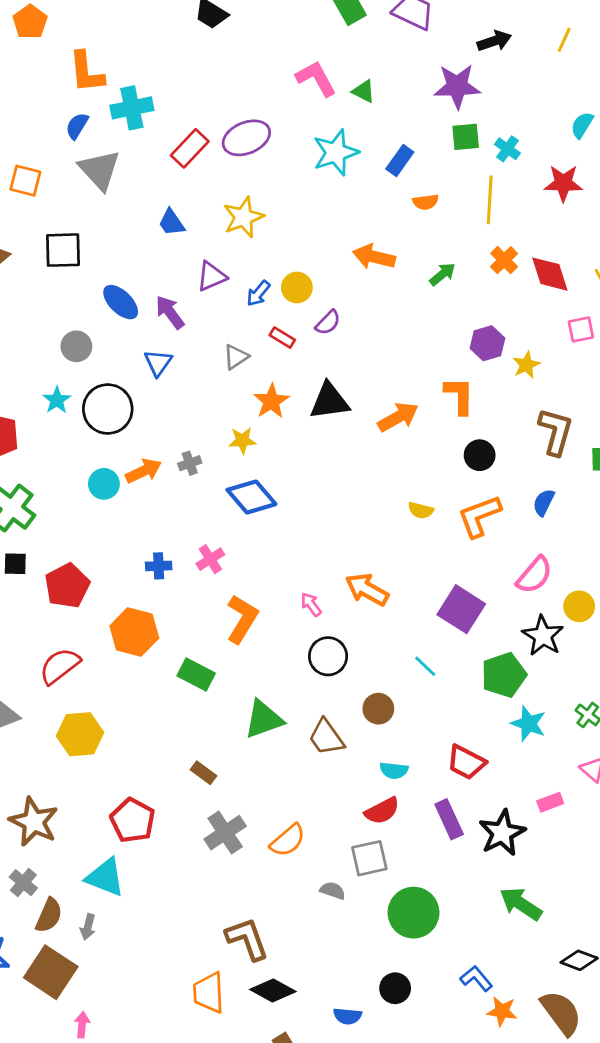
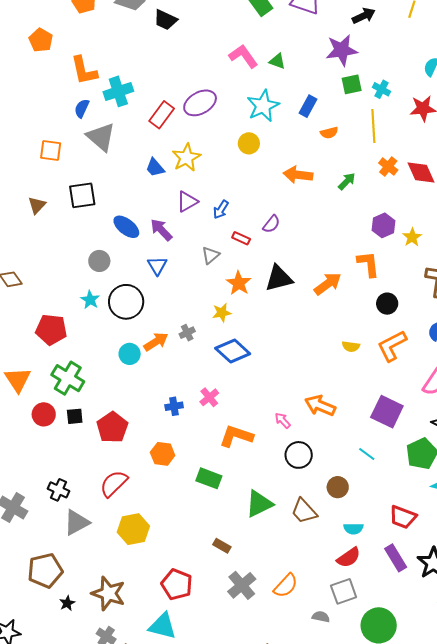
yellow star: (243, 217) -> (186, 158), moved
yellow circle: (297, 287) -> (249, 143), moved
orange L-shape: (242, 619) -> (236, 436), turned -96
orange hexagon: (134, 632) -> (163, 454), size x0.7

